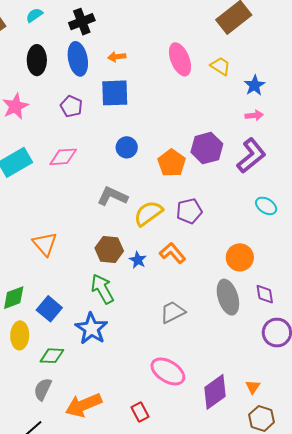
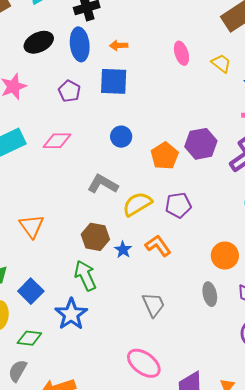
pink ellipse: (180, 59) -> (181, 53), size x0.7
black ellipse: (37, 60) -> (39, 42), turned 60
gray ellipse: (228, 297) -> (210, 294), size x0.7
gray trapezoid: (173, 312) -> (153, 305), turned 88

